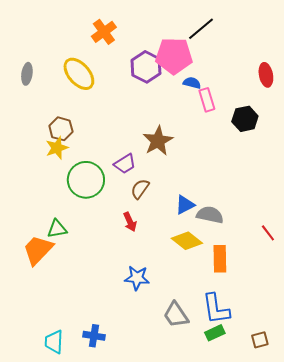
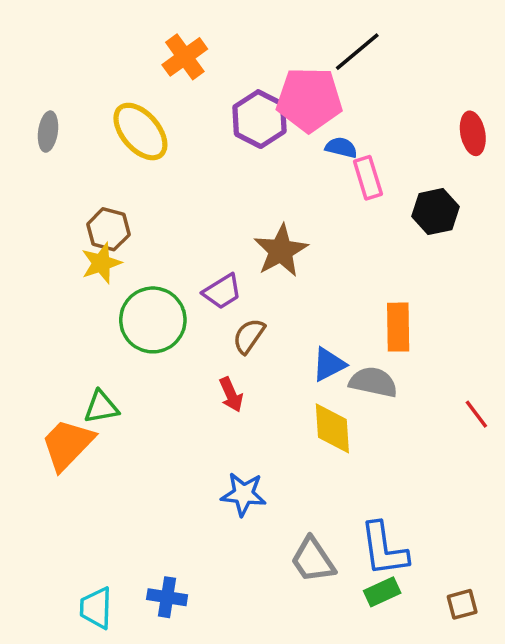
yellow diamond: (187, 241) -> (332, 428), turned 48
orange rectangle: (220, 259) -> (398, 327), moved

